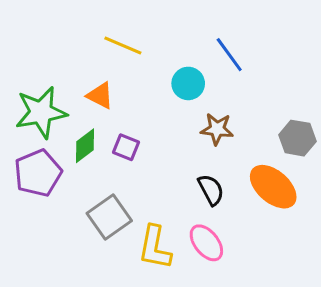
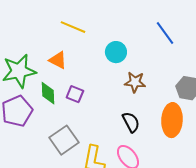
blue line: (229, 55) -> (165, 33), moved
green diamond: (85, 146) -> (48, 93), turned -55
orange ellipse: (273, 187) -> (172, 120), turned 52

